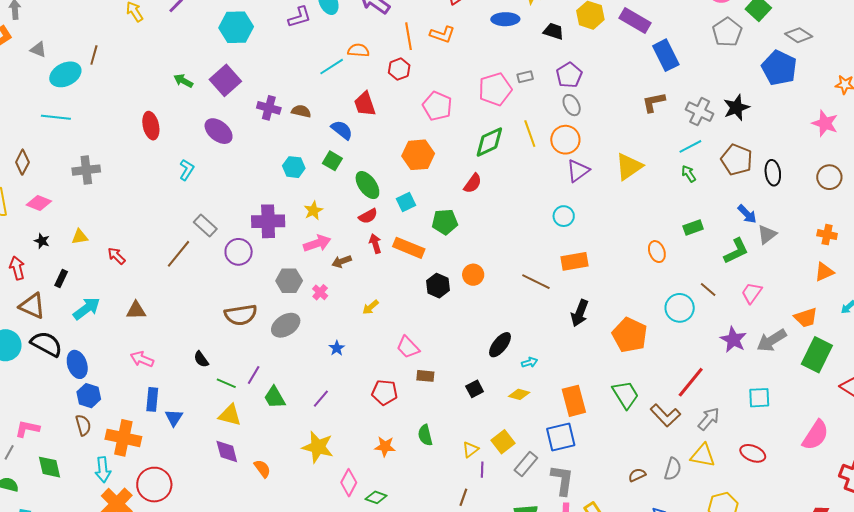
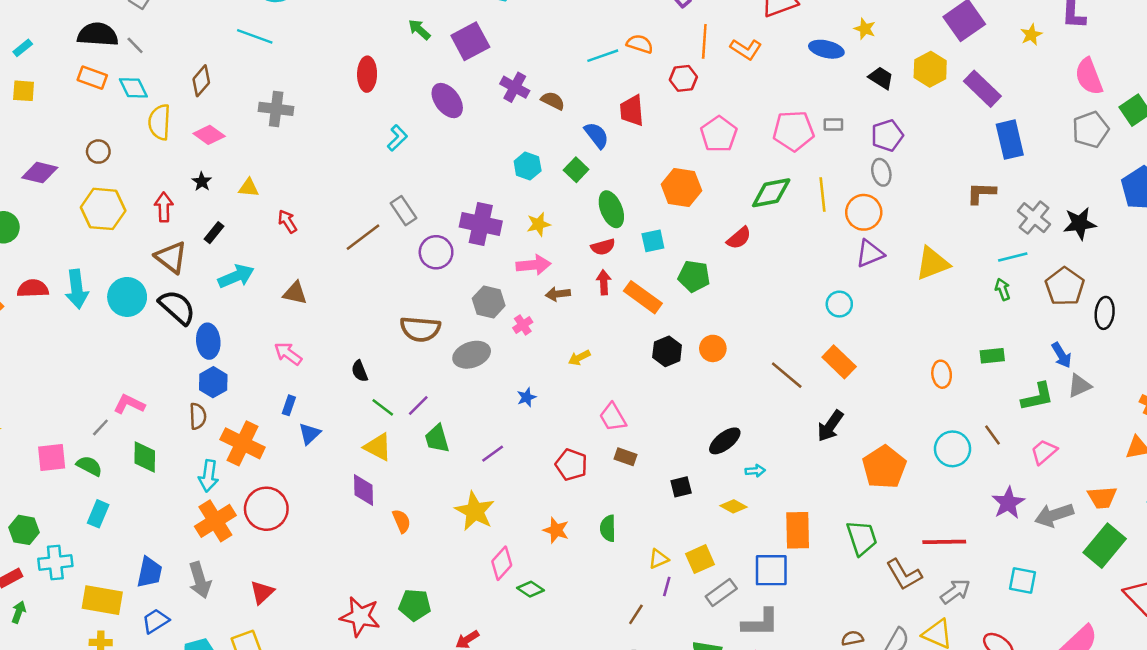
orange rectangle: (574, 261) -> (839, 362), turned 40
red line: (691, 382) -> (944, 542), turned 36
blue rectangle: (152, 399) -> (289, 405), size x0.7
gray L-shape: (562, 480) -> (760, 623), turned 68

